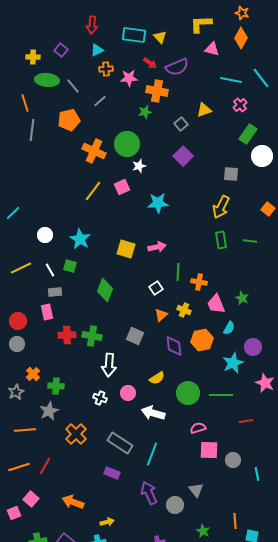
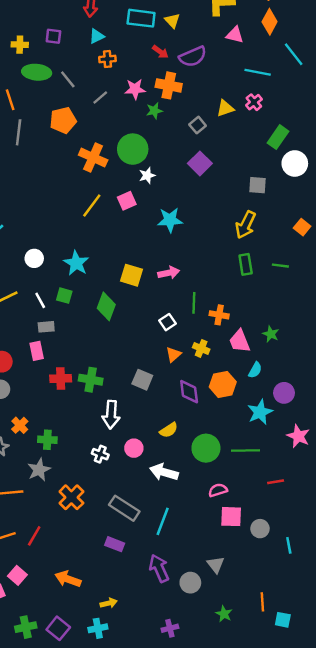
purple square: (61, 50) -> (53, 36), turned -32
pink star: (129, 78) -> (135, 89), moved
cyan line: (261, 78) -> (294, 54), moved
pink cross: (240, 105) -> (254, 102), moved
green diamond: (105, 290) -> (106, 306), moved

